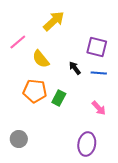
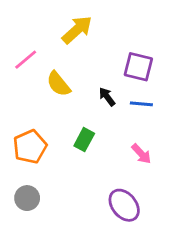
orange pentagon: (35, 91) -> (30, 147), moved, turned -30
purple ellipse: (87, 144) -> (124, 205), turned -50

